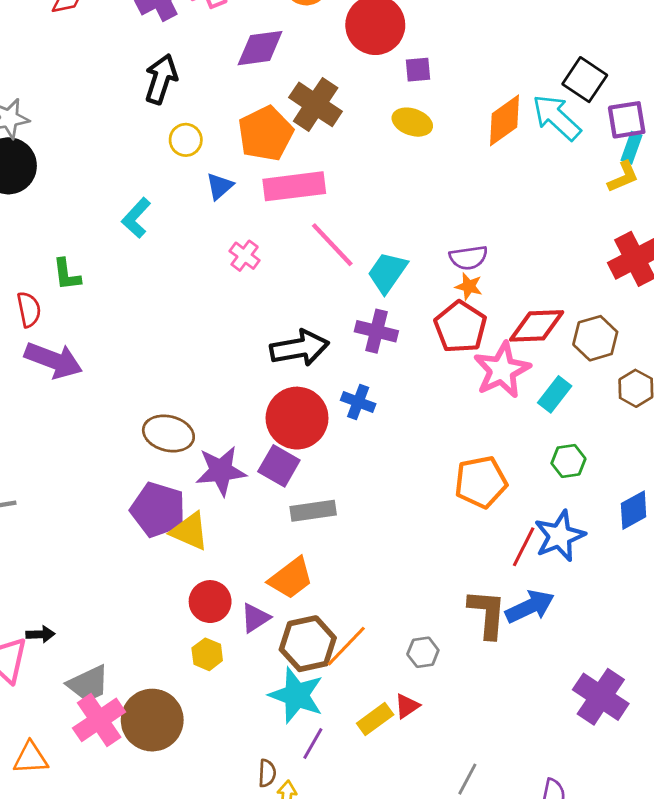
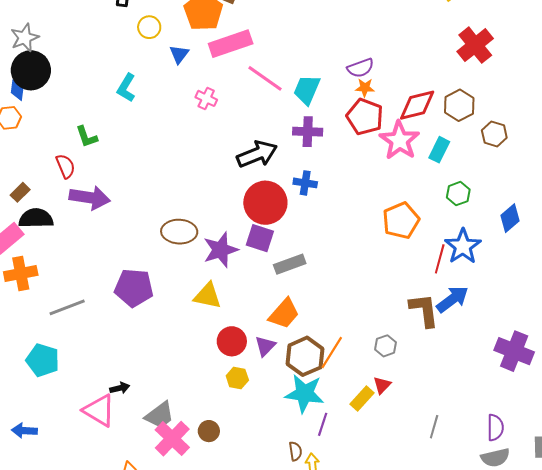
purple pentagon: (158, 510) -> (134, 288), moved
brown circle: (152, 720) -> (209, 431), size x0.5

